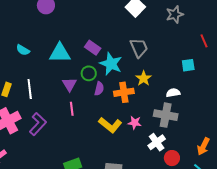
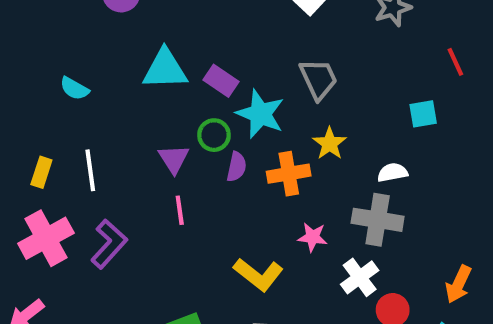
cyan triangle: (60, 53) -> (165, 69), moved
yellow L-shape: (110, 125) -> (258, 274), moved

